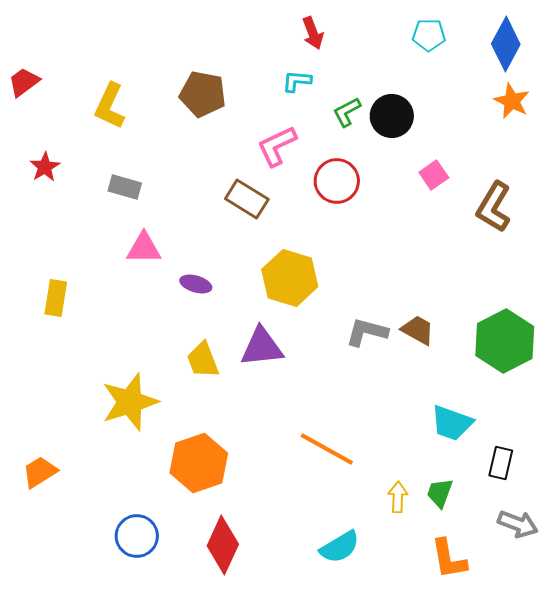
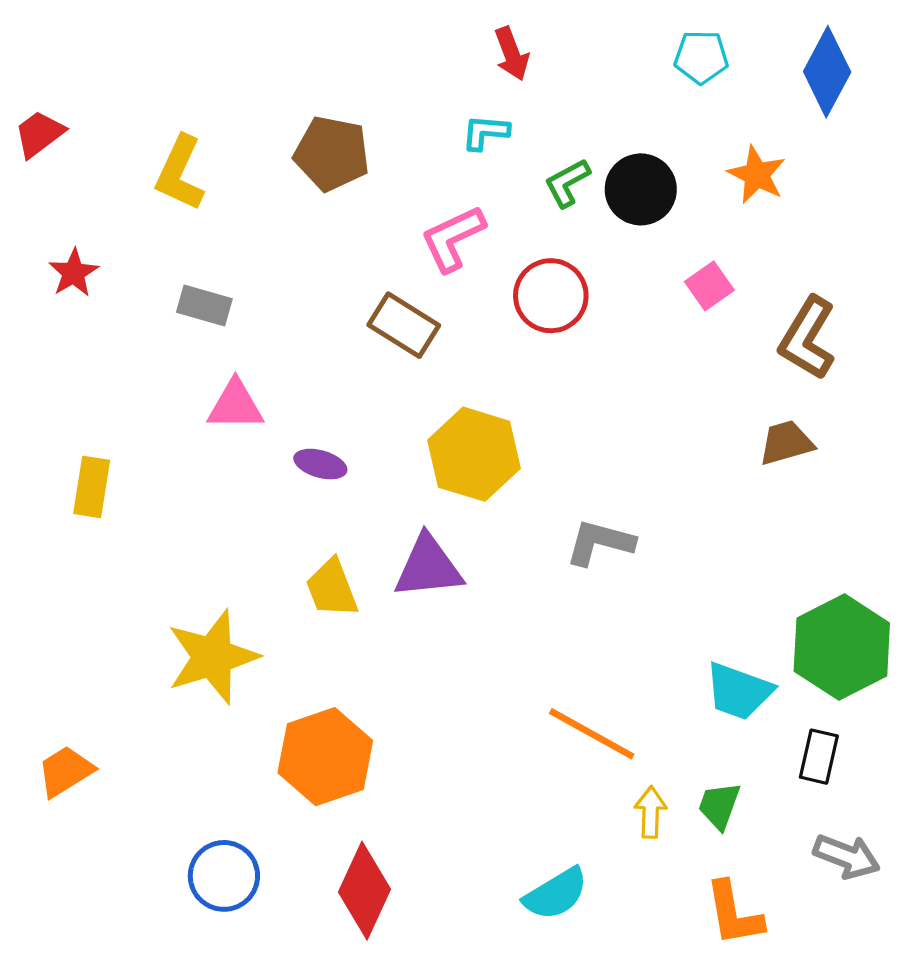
orange star: (512, 101) -> (757, 175), moved
brown trapezoid: (418, 330) -> (786, 443), moved, turned -45
green hexagon: (505, 341) -> (842, 647), moved
orange line: (327, 449) -> (592, 734), moved

